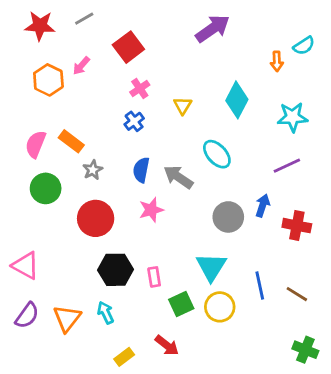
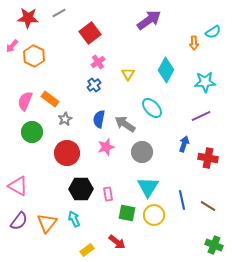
pink arrow: (81, 66) -> (12, 46), moved
gray circle: (228, 217) -> (142, 152), moved
green square: (181, 304) -> (127, 213), turned 36

